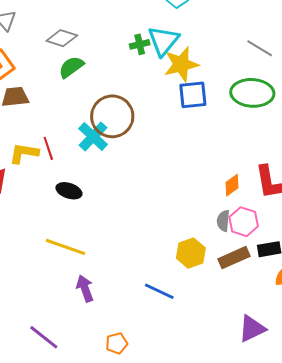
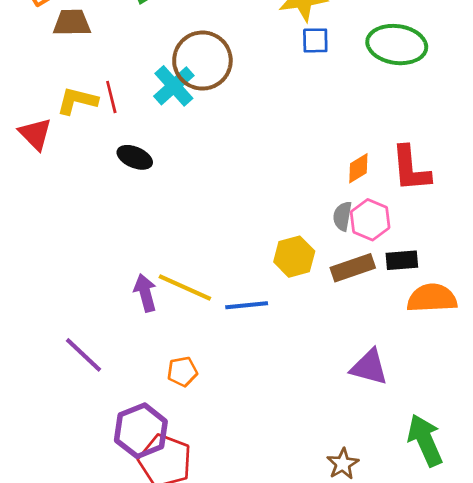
blue square: (193, 95) -> (315, 40), size x0.7
yellow line: (65, 247) -> (185, 287), moved
blue line: (159, 291) -> (247, 305), turned -36
purple triangle: (252, 329) -> (369, 367), turned 36

